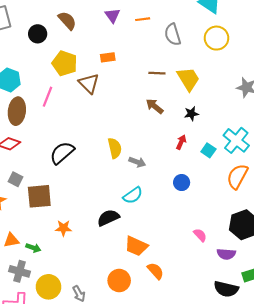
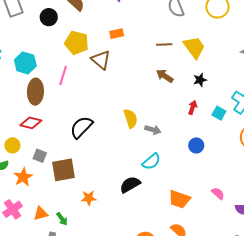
orange trapezoid: (136, 246) -> (179, 199), moved
green arrow: (33, 248) -> (62, 219), turned 40

